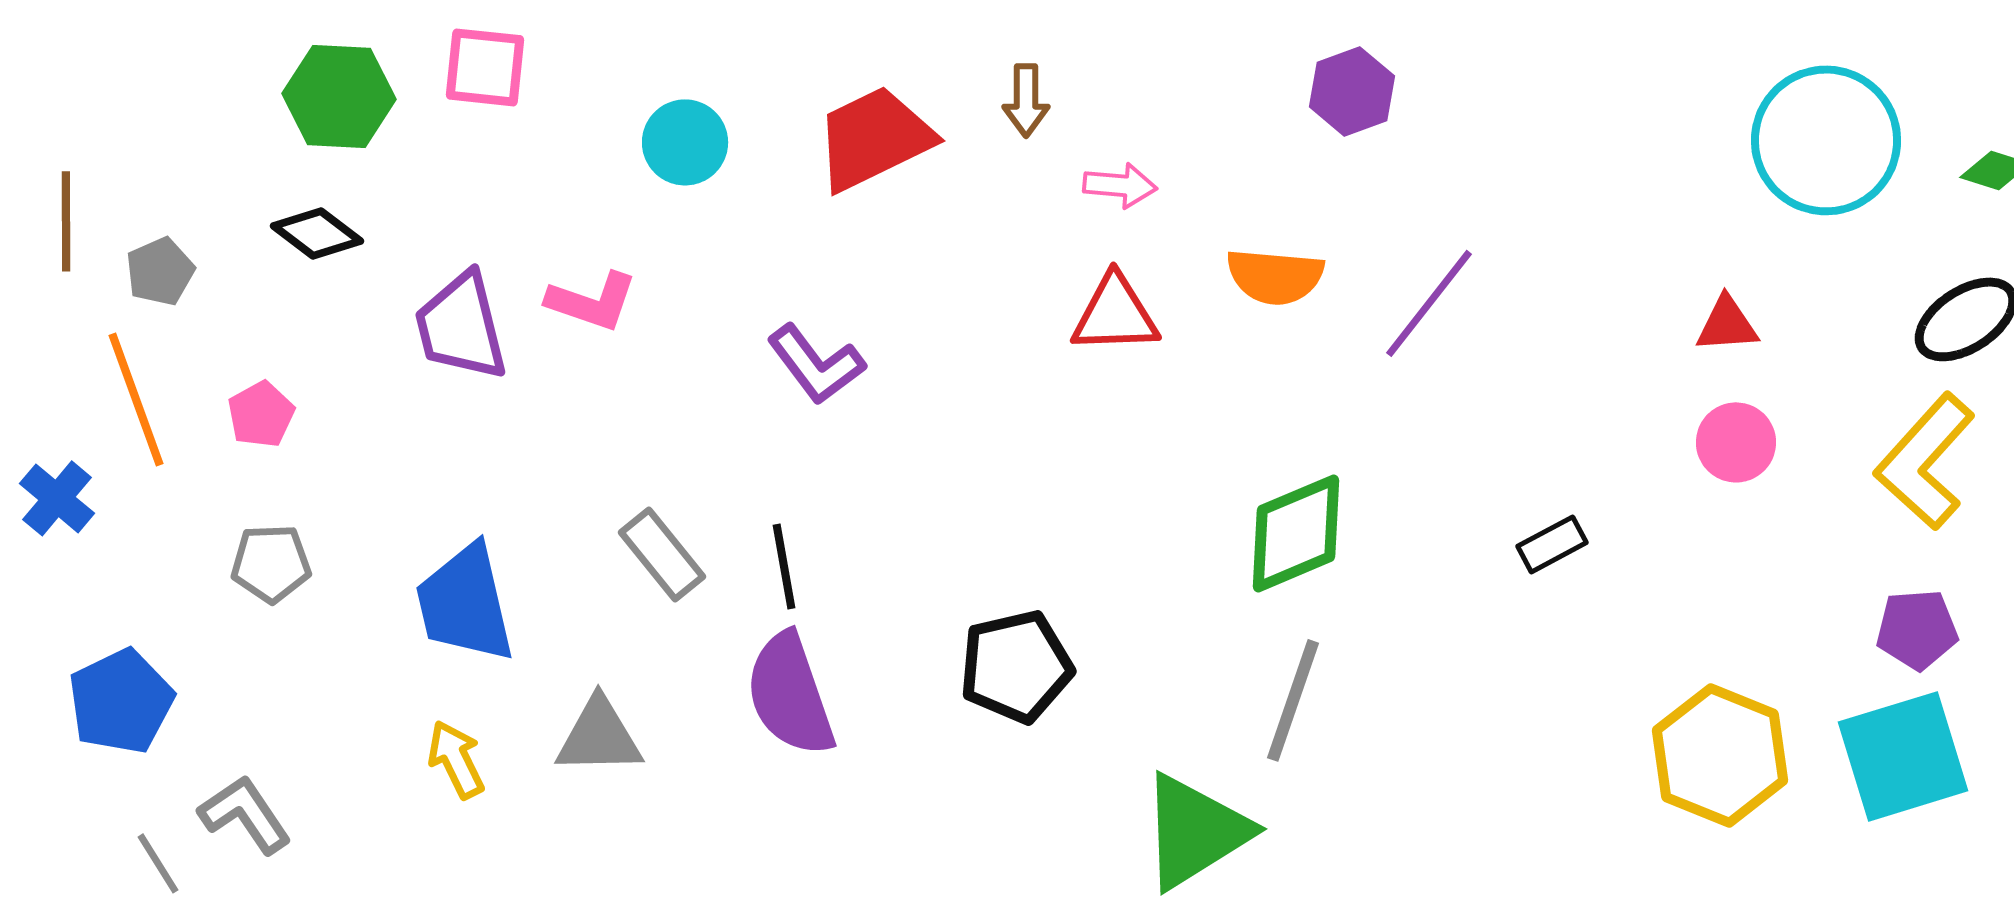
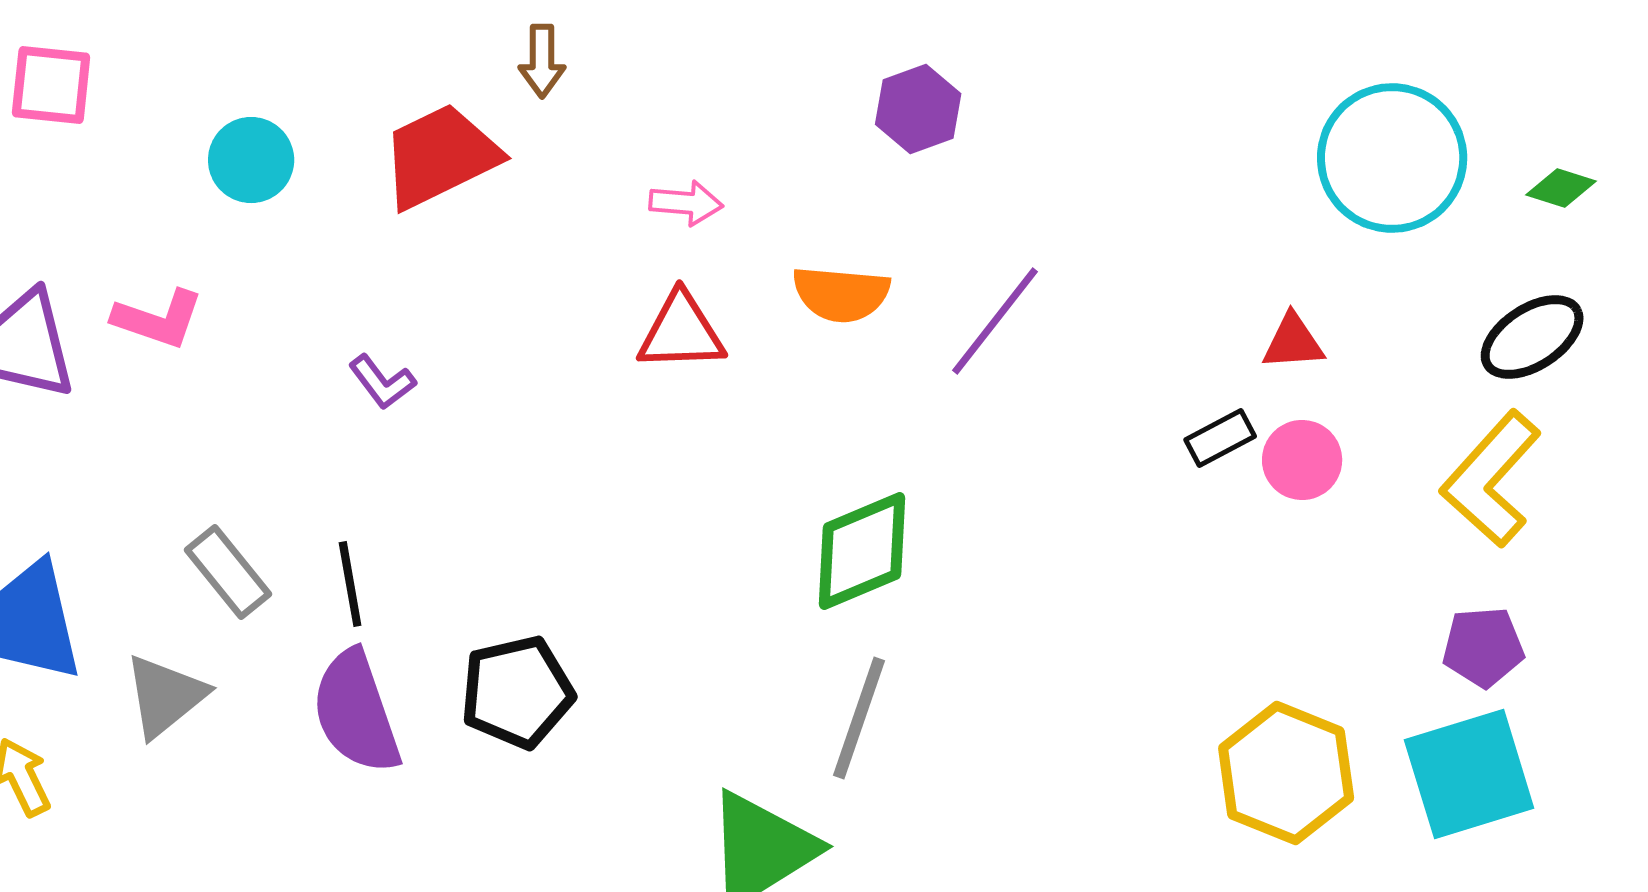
brown arrow: (1026, 100) -> (542, 61), moved
purple L-shape: (816, 364) -> (382, 382), size x0.7
black rectangle: (1552, 544) -> (1220, 438), moved
black pentagon: (1016, 666) -> (517, 692), moved
gray triangle: (599, 736) -> (165, 696), moved, turned -38

